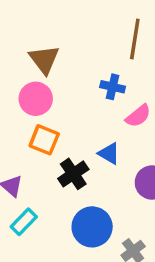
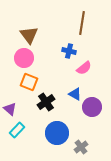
blue triangle: (109, 153) -> (75, 94), moved

